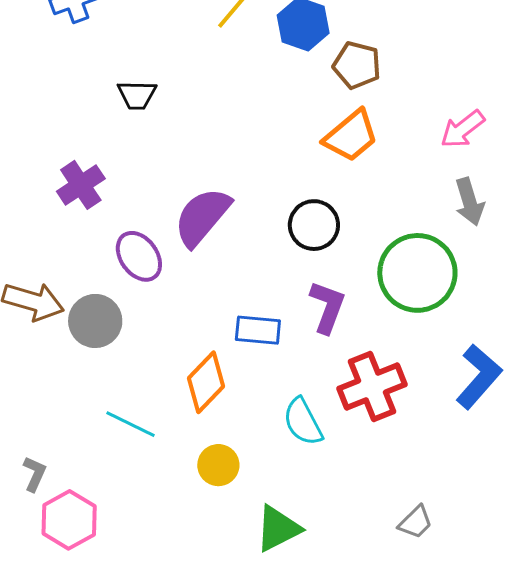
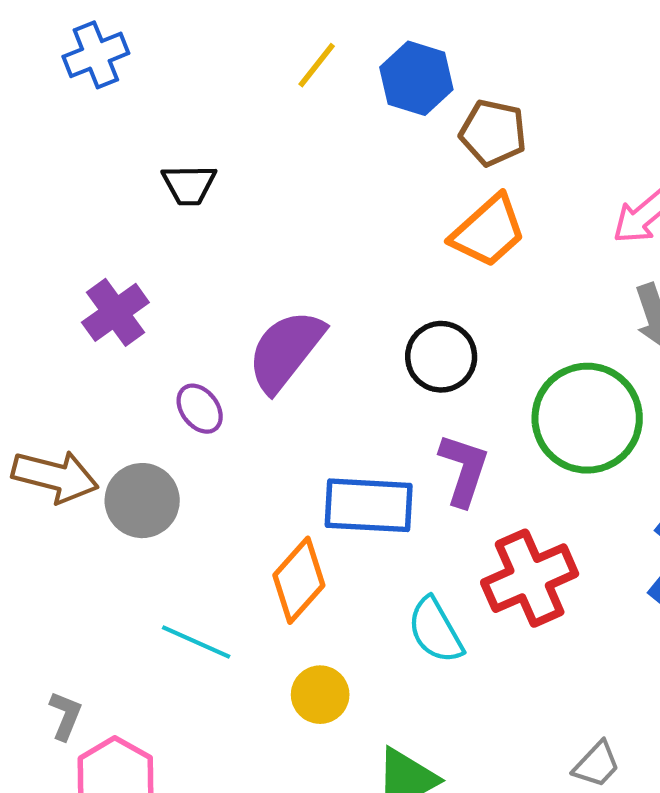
purple ellipse: (139, 256) -> (200, 409), size x0.7
blue rectangle: (258, 330) -> (369, 505), size x1.4

